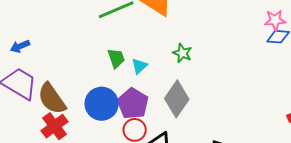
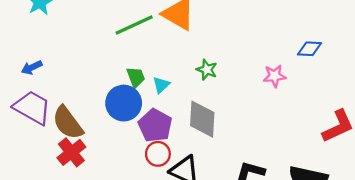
pink star: (275, 20) -> (274, 76), moved
gray diamond: (177, 99) -> (202, 119), turned -30
blue circle: (102, 104) -> (124, 103), moved

